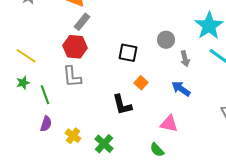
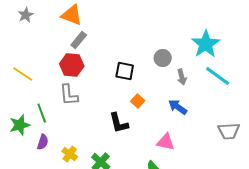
green star: (23, 83) -> (20, 125), moved, size x1.5

